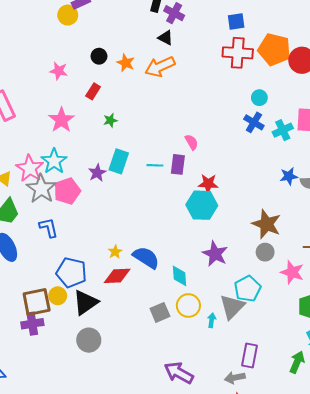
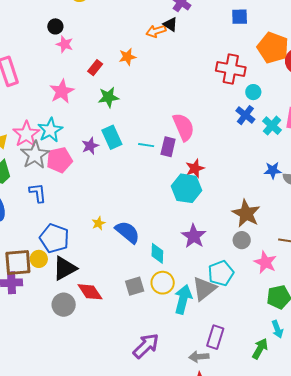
red cross: (238, 53) -> (231, 69), moved
black circle: (99, 56) -> (55, 26), moved
orange star: (126, 63) -> (127, 57), moved, turned 30
orange arrow: (160, 67) -> (156, 31), moved, size x0.7
green star: (110, 120) -> (108, 97), size x1.5
cyan cross: (283, 130) -> (272, 126), turned -30
pink semicircle: (191, 142) -> (184, 127), size x1.8
cyan rectangle: (119, 161) -> (112, 137), turned -50
red star: (208, 184) -> (195, 168), turned -30
red diamond: (117, 276) -> (90, 292), moved, turned 52
cyan arrow: (212, 320) -> (183, 299), size x2.0
purple arrow: (179, 373) -> (146, 346), turned 100

